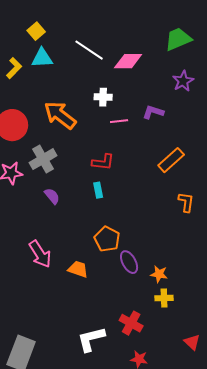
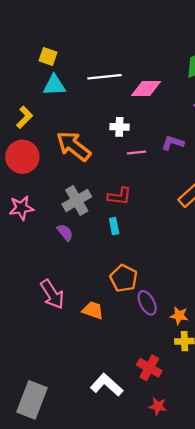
yellow square: (36, 31) -> (48, 57), turned -30
white line: (89, 50) -> (104, 77), turned -40
yellow L-shape: (14, 68) -> (25, 117), moved
gray cross: (43, 159) -> (77, 200), moved
white L-shape: (91, 339) -> (107, 385), turned 56

